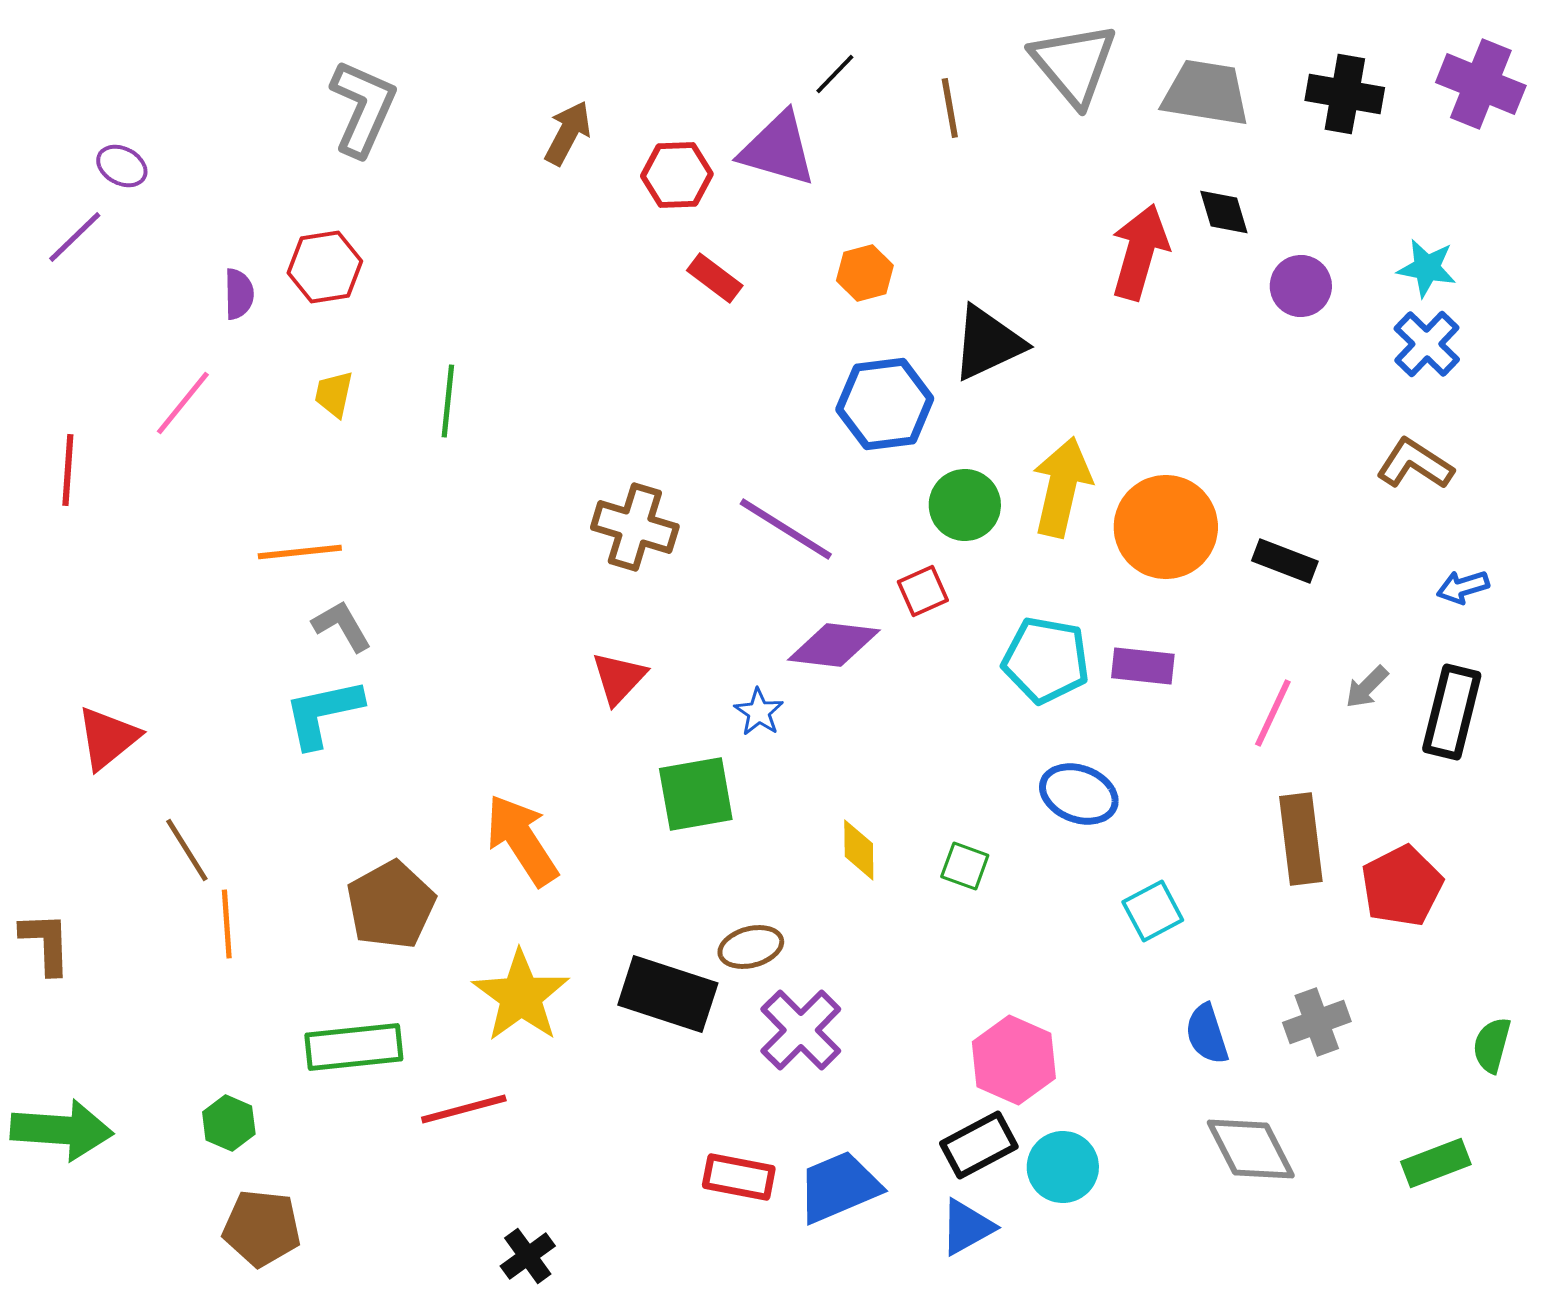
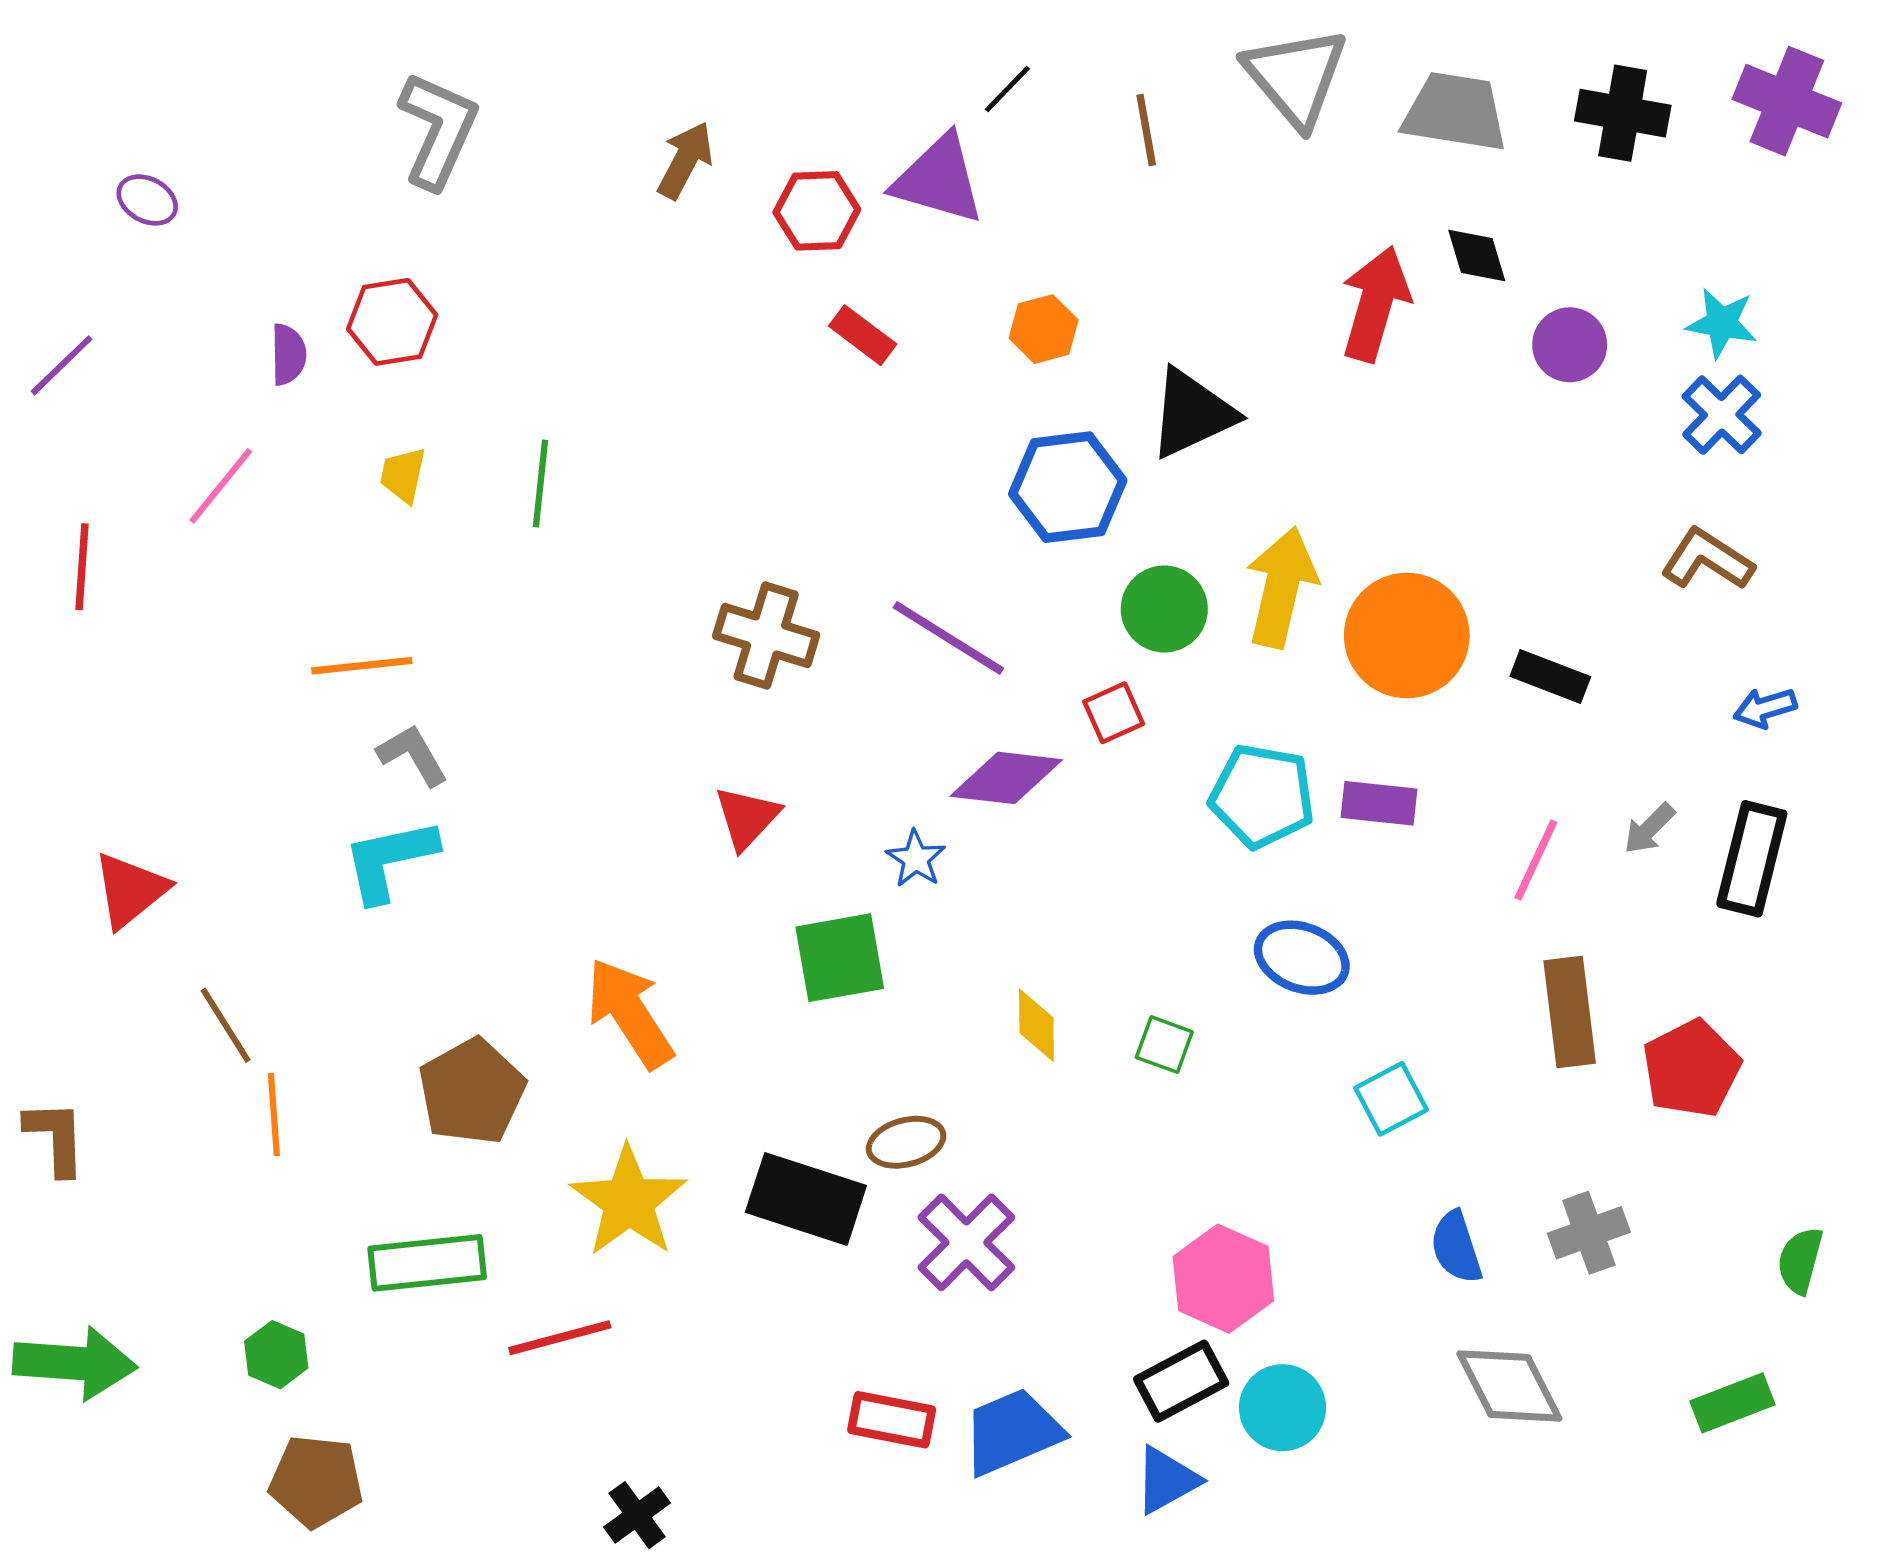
purple line: (75, 237) -> (62, 365), moved

